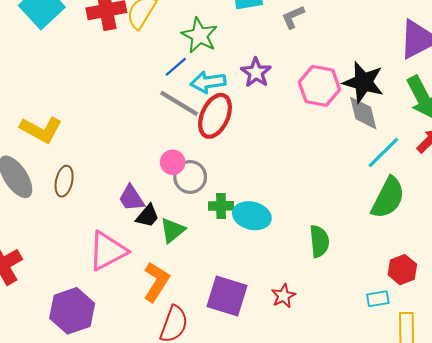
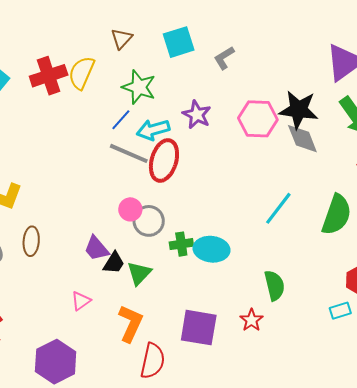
cyan line: (383, 153) -> (278, 208), moved
green semicircle: (319, 241) -> (275, 285), moved
pink triangle: (107, 251) -> (81, 301), size x0.5

